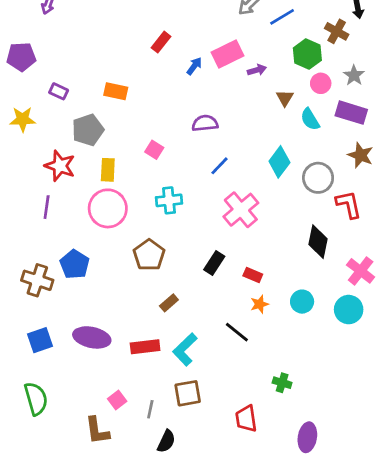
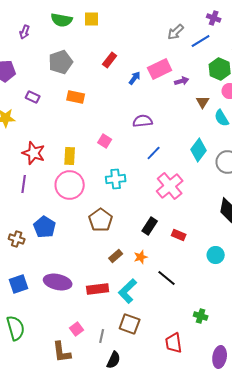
gray pentagon: (88, 130) -> (61, 62), moved
brown cross: (37, 280) -> (17, 239), size x0.7
orange star: (259, 304) -> (141, 257), moved
brown square: (188, 393) -> (130, 324), turned 30

